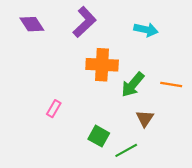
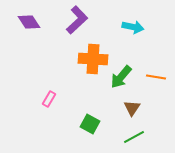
green line: (126, 150) -> (134, 137), moved

